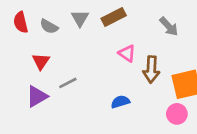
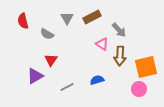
gray semicircle: (49, 26) -> (47, 34), moved
gray arrow: (169, 26) -> (119, 30), moved
red triangle: (41, 61) -> (51, 60), moved
gray line: (68, 83) -> (67, 87), moved

